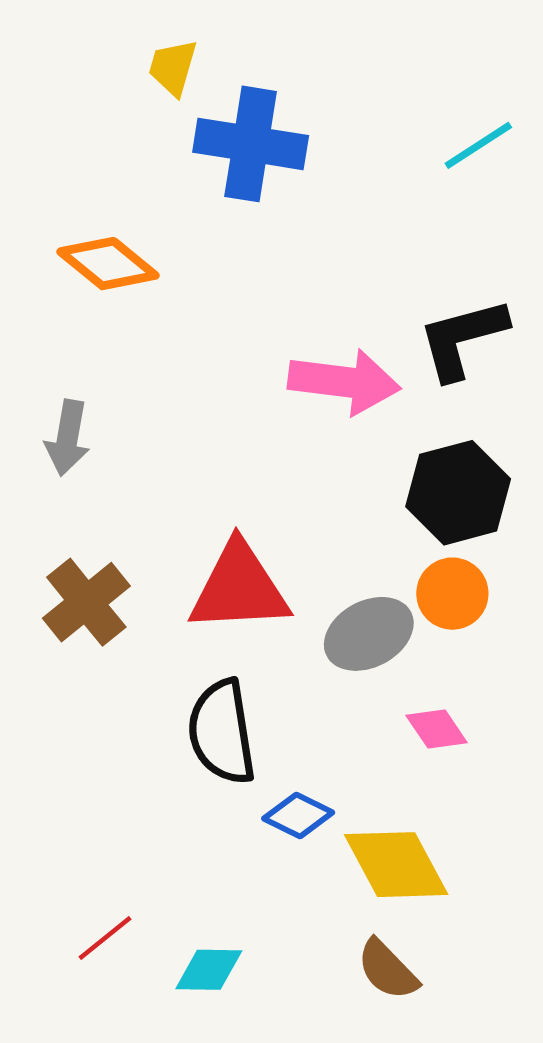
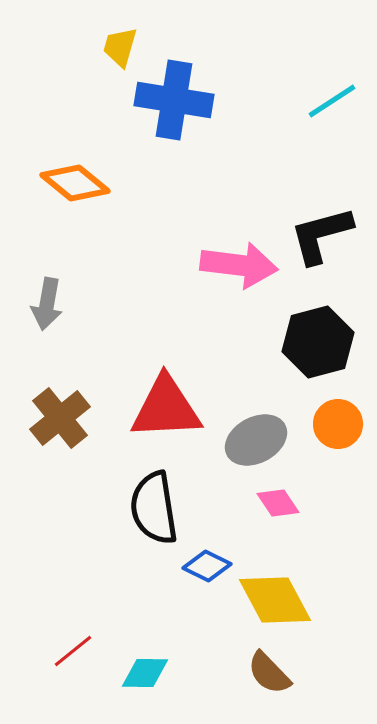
orange circle: (452, 594) -> (338, 424), moved
pink diamond: (437, 729) -> (278, 503), moved

